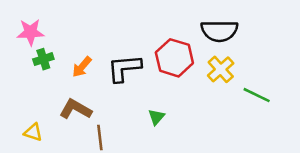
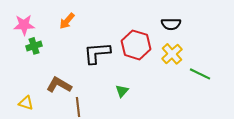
black semicircle: (219, 31) -> (171, 24), size x0.7
orange arrow: (82, 67) -> (67, 21), moved

